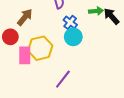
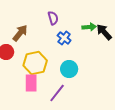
cyan circle: (73, 37) -> (69, 69), moved
pink rectangle: (25, 55) -> (31, 83), moved

